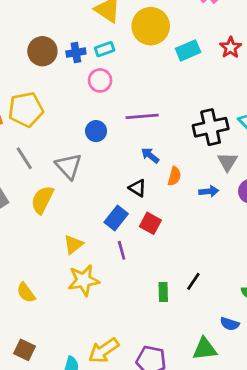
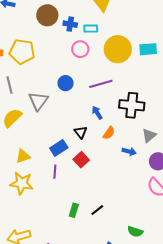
yellow circle: (151, 26) -> (118, 49), moved
purple line: (142, 116) -> (101, 84), turned -30
black cross: (211, 127) -> (132, 105), moved

